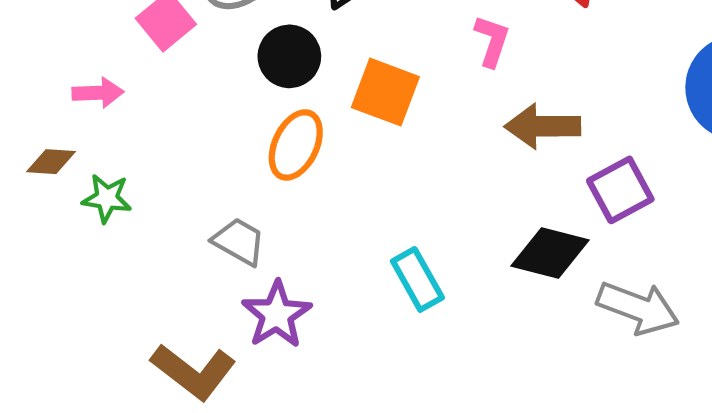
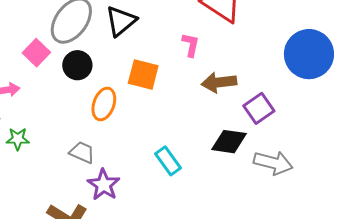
black circle: (289, 56) -> (77, 65), moved

